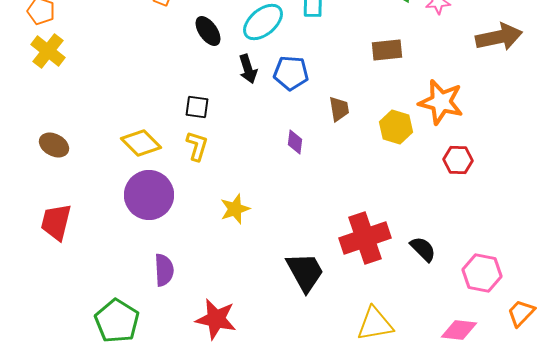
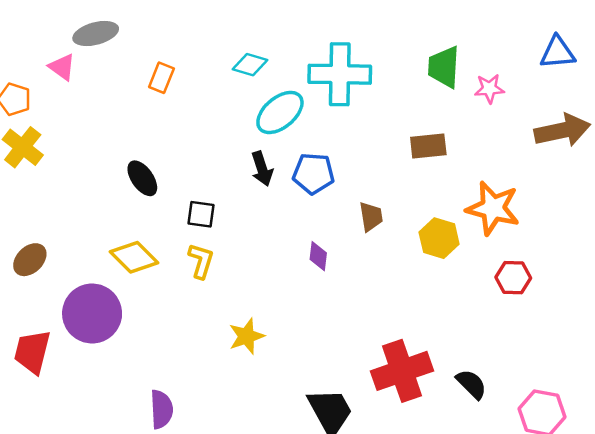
black ellipse: (208, 31) -> (142, 178), moved
brown ellipse: (54, 145) -> (30, 260), turned -72
purple circle: (149, 195) -> (92, 314), moved

